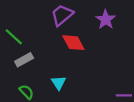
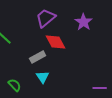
gray rectangle: (24, 60) -> (38, 57), moved

